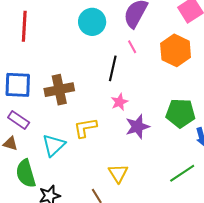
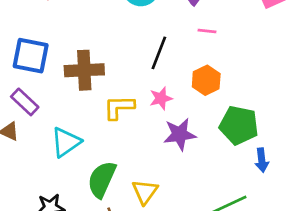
pink line: (132, 47) -> (207, 31), moved, turned -64
orange hexagon: (176, 50) -> (206, 80), moved, size x0.7
yellow L-shape: (85, 128) -> (119, 107), moved
green semicircle: (26, 174) -> (102, 179), moved, turned 32

